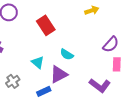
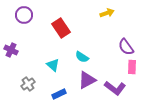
purple semicircle: (111, 44) -> (126, 47), turned 102
purple triangle: (59, 74) -> (87, 80), moved

